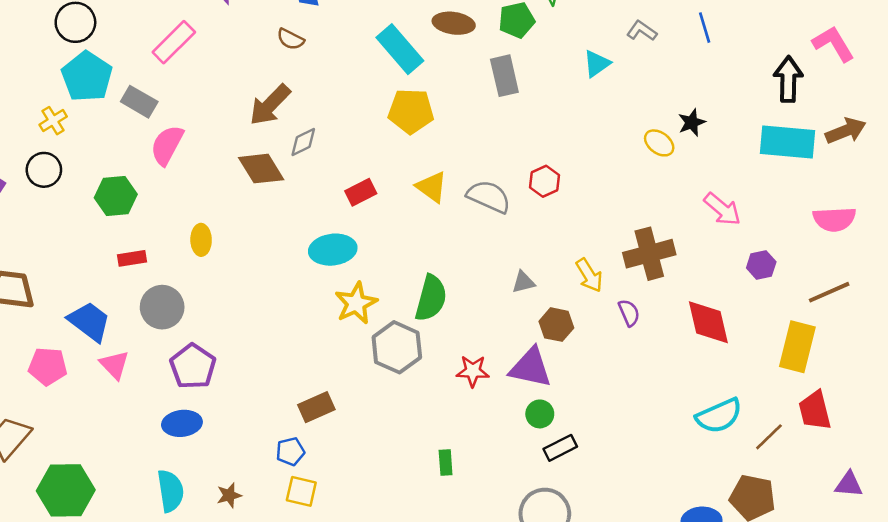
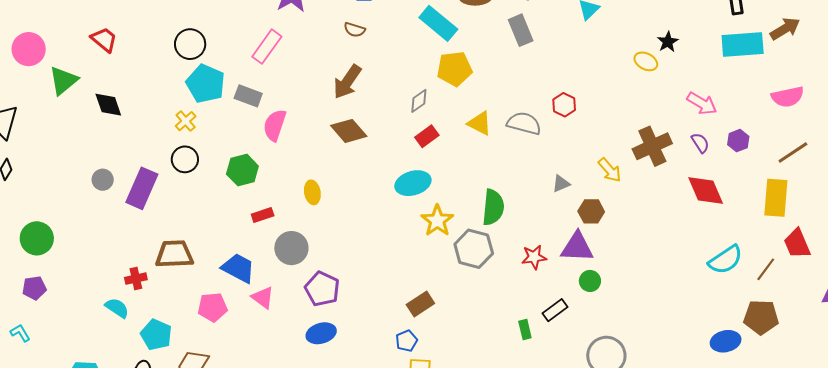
gray diamond: (303, 142) -> (419, 101), moved
purple semicircle: (629, 313) -> (700, 143), moved
black rectangle: (560, 448) -> (555, 310), moved

